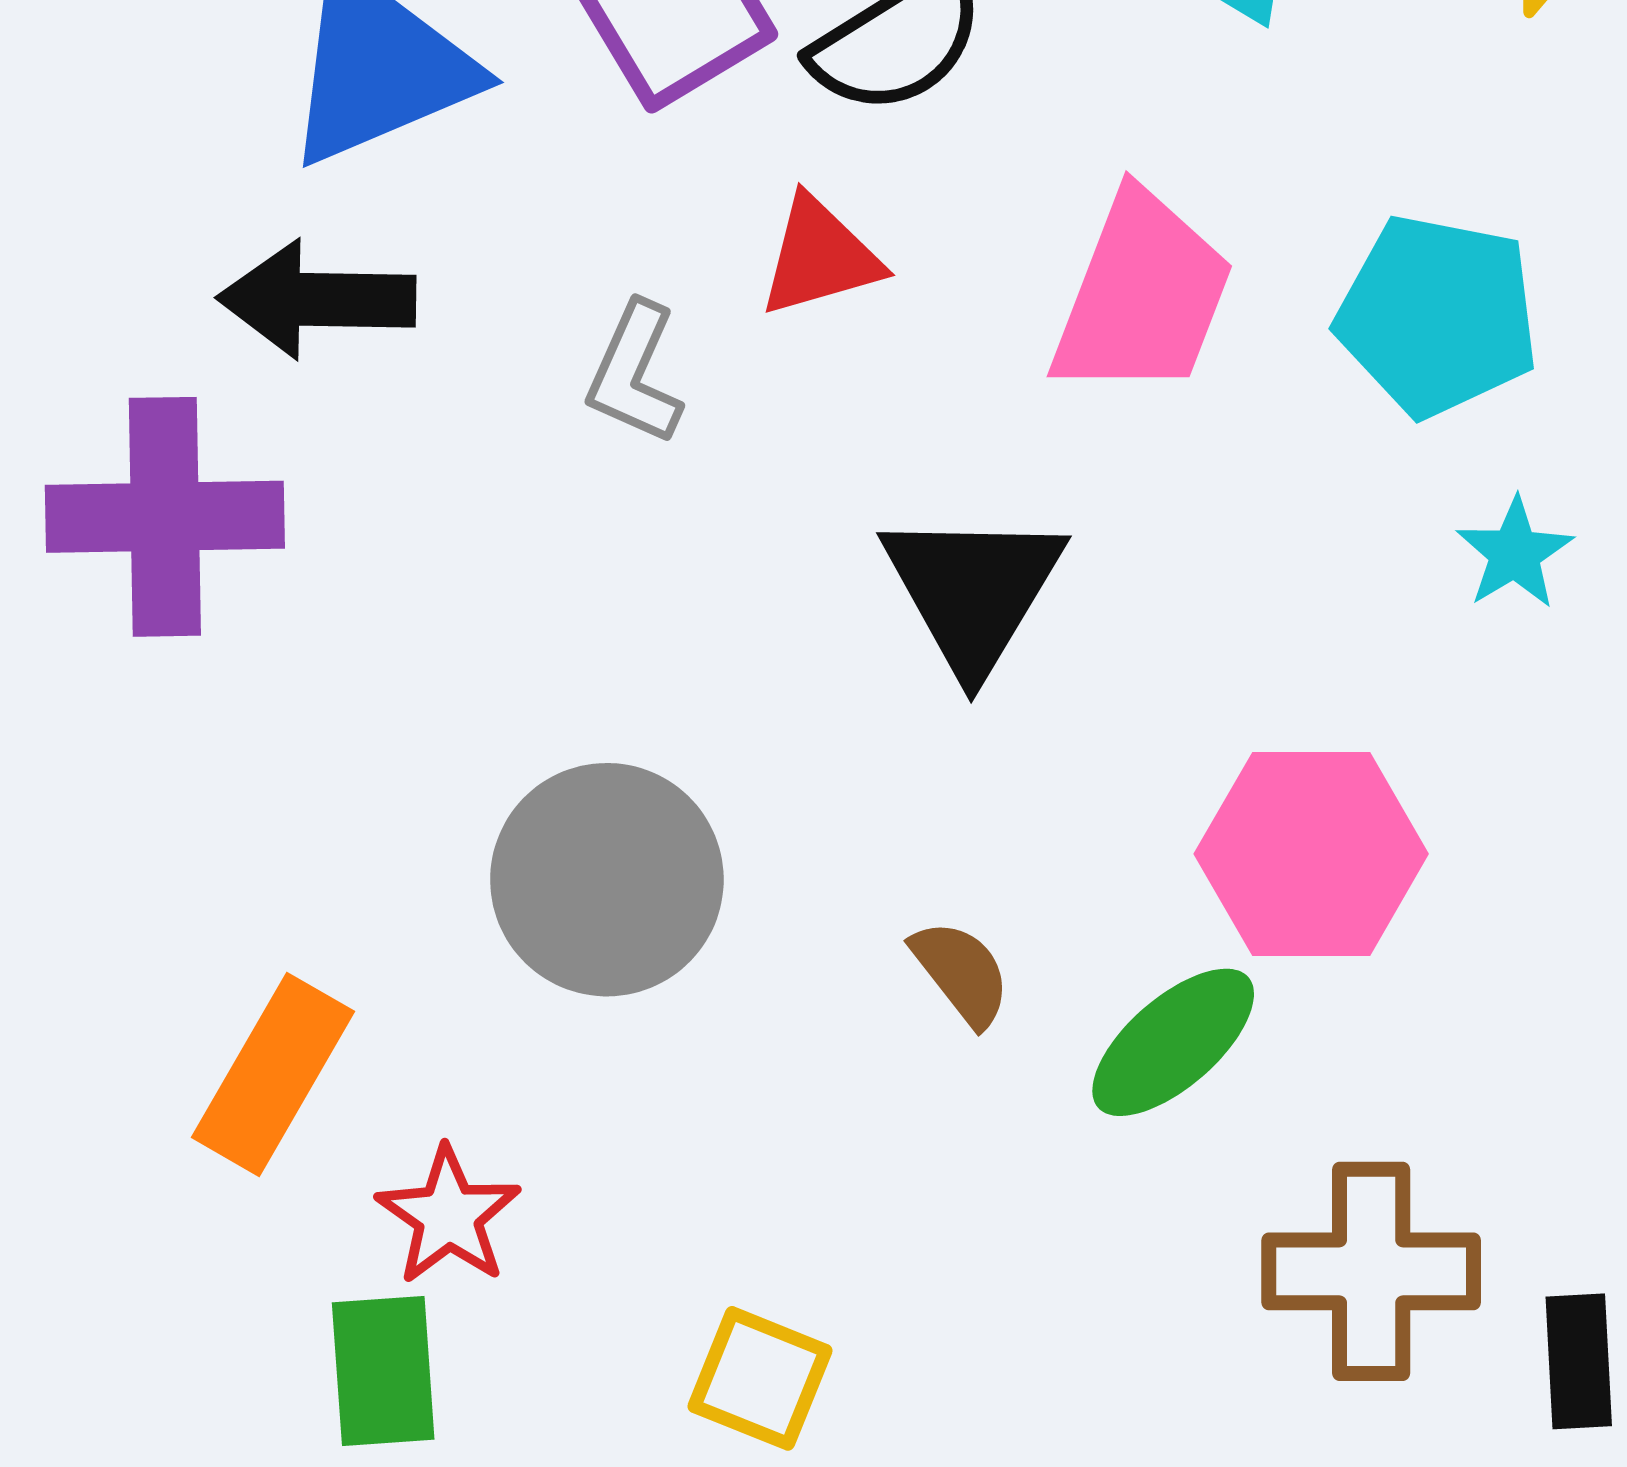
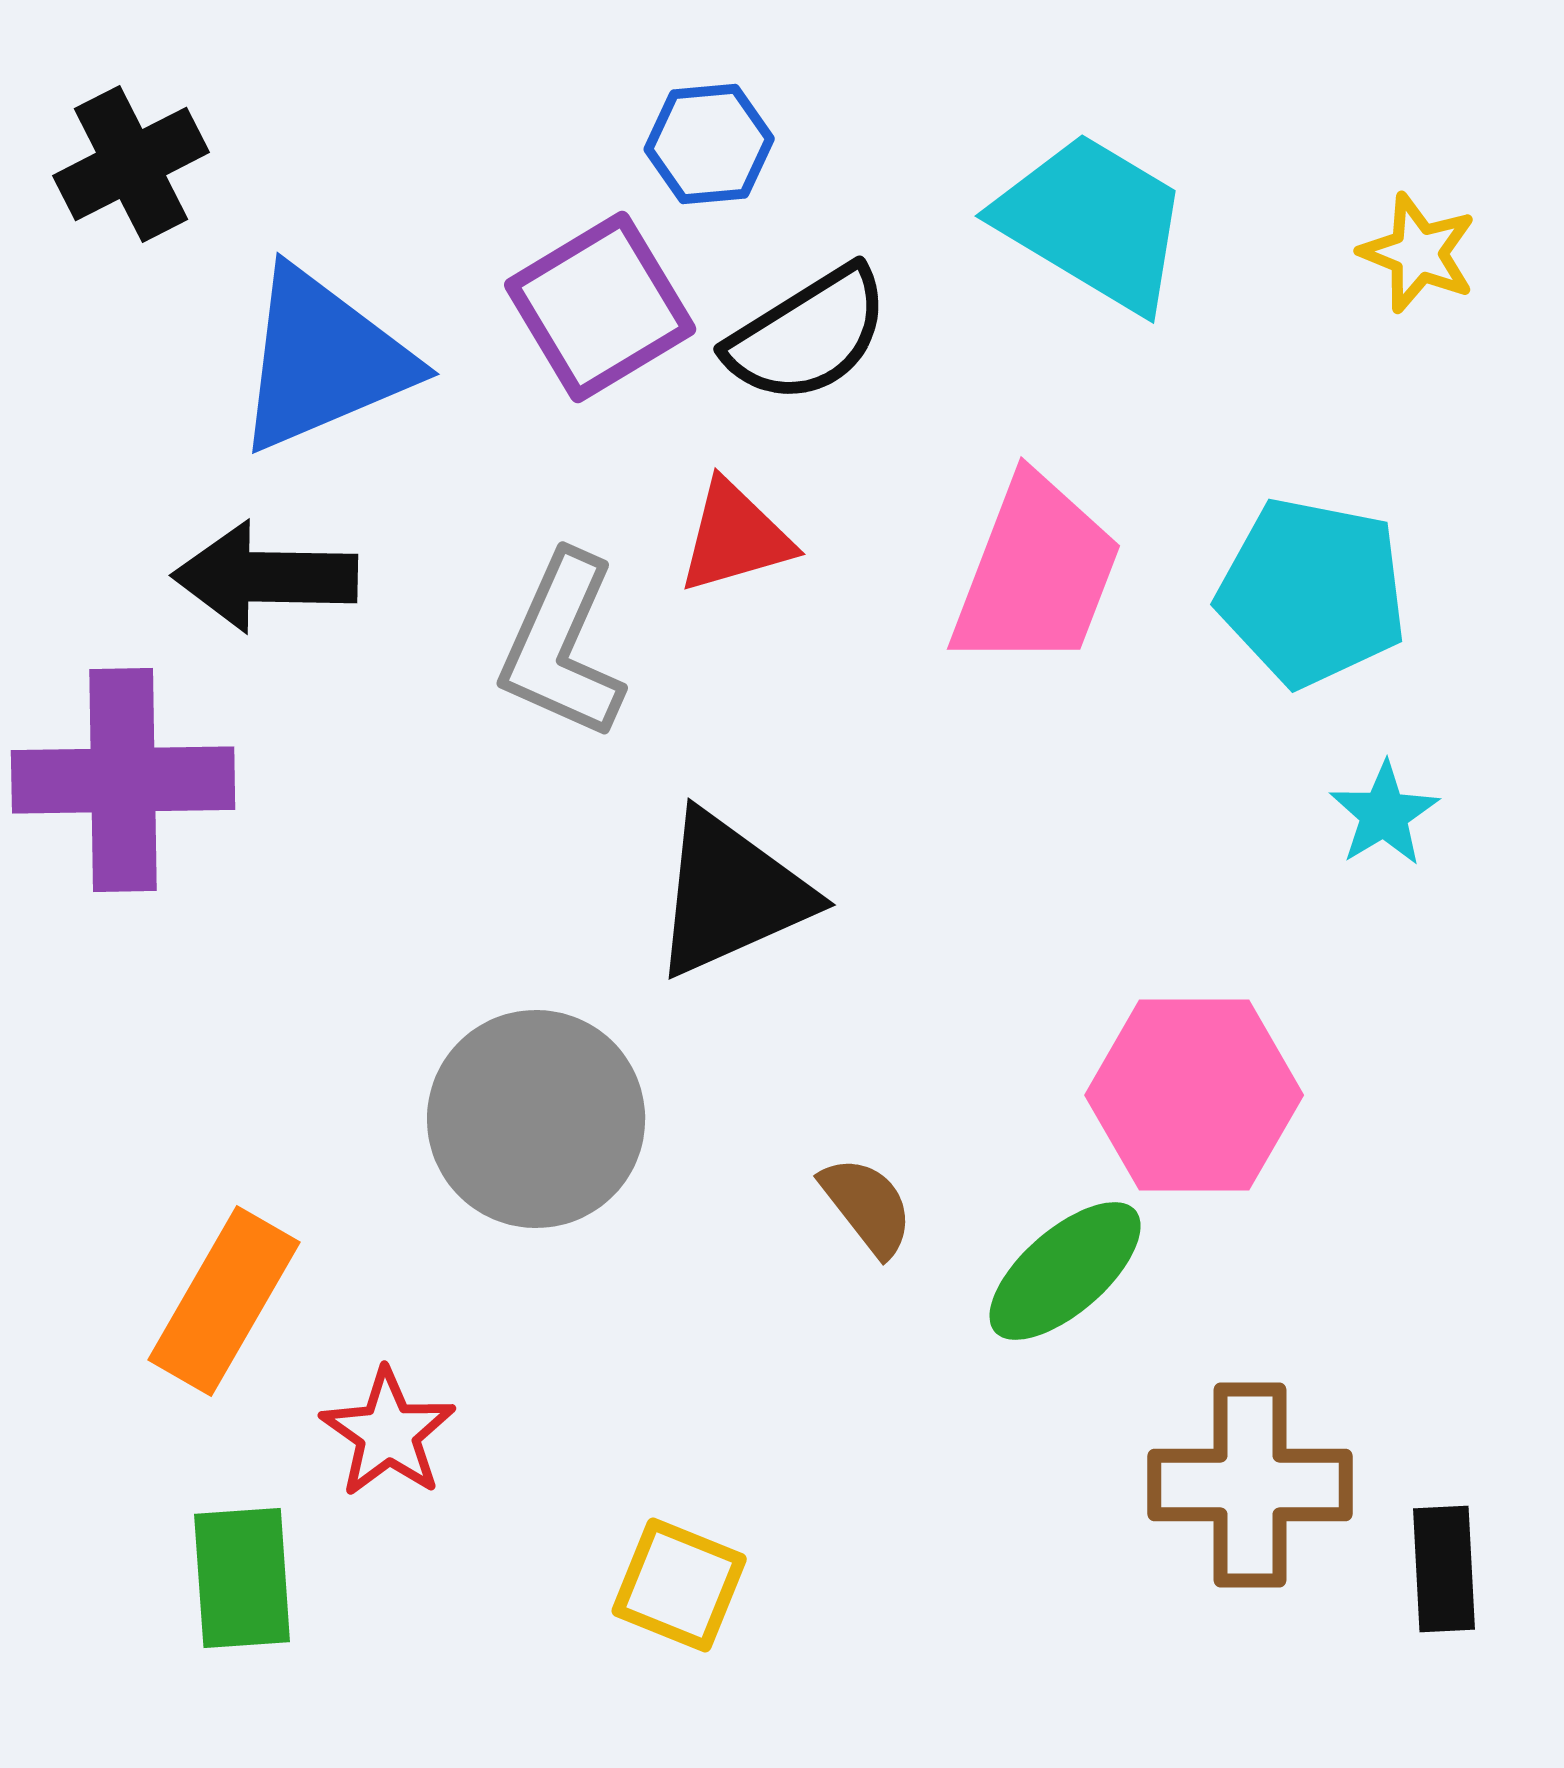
gray L-shape: (635, 373) -> (562, 646), size x1.4
black triangle: (973, 591) -> (731, 894), moved, turned 35
green rectangle: (383, 1371) -> (242, 1578), moved

